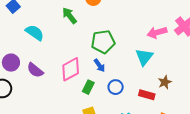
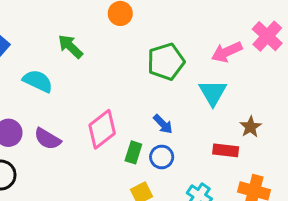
green arrow: (69, 16) -> (70, 47), moved
green pentagon: (103, 42) -> (166, 62), moved
blue arrow: (99, 65) -> (163, 124), moved
blue circle: (116, 87) -> (162, 157), moved

